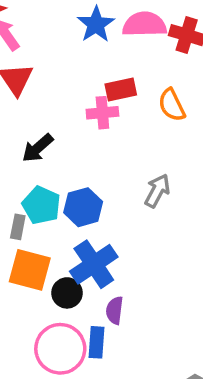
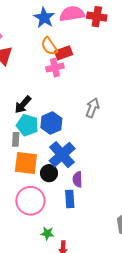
orange semicircle: (172, 105) -> (49, 46), moved
black arrow: (38, 148) -> (23, 105), moved
pink circle: (60, 349) -> (30, 201), moved

